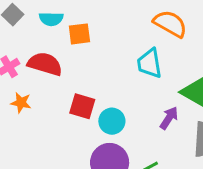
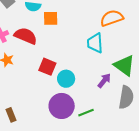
orange semicircle: (170, 24) -> (112, 18), turned -55

